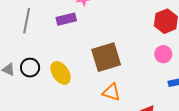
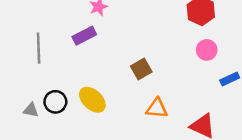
brown square: (106, 57) -> (141, 69), size x0.6

